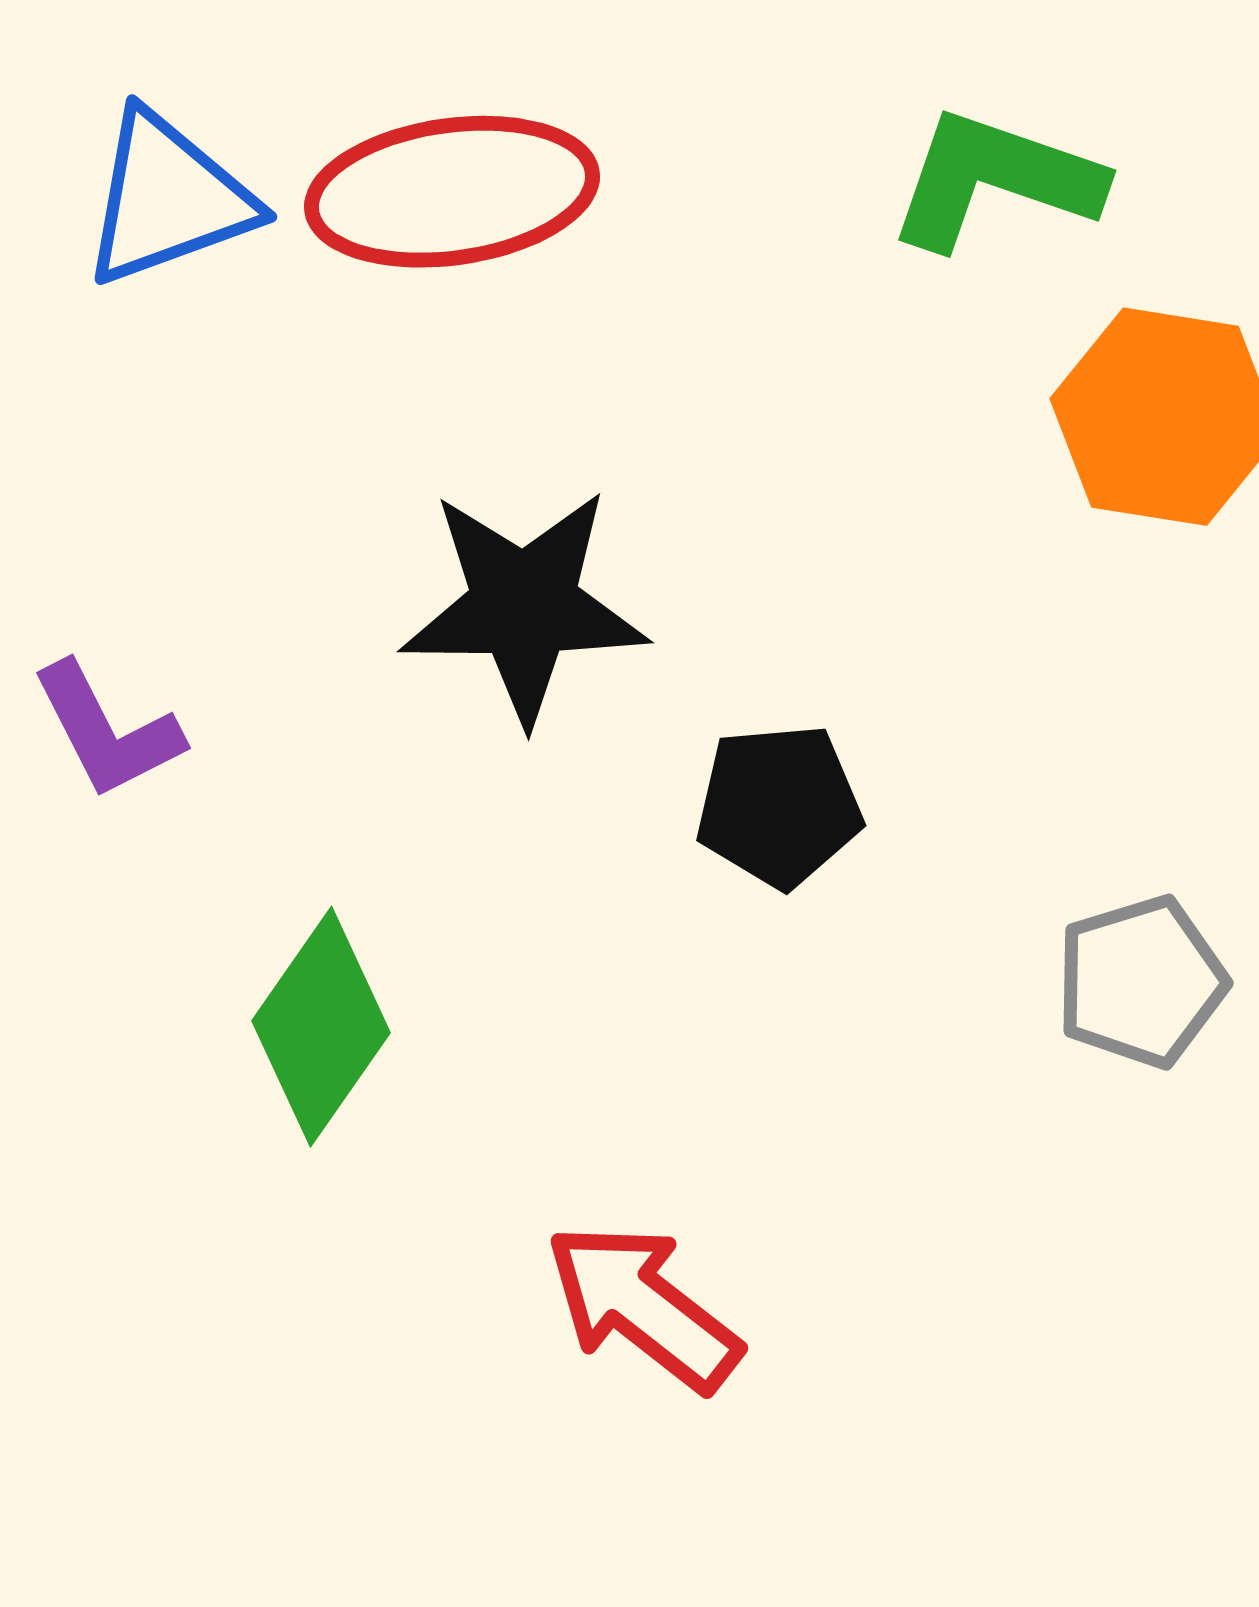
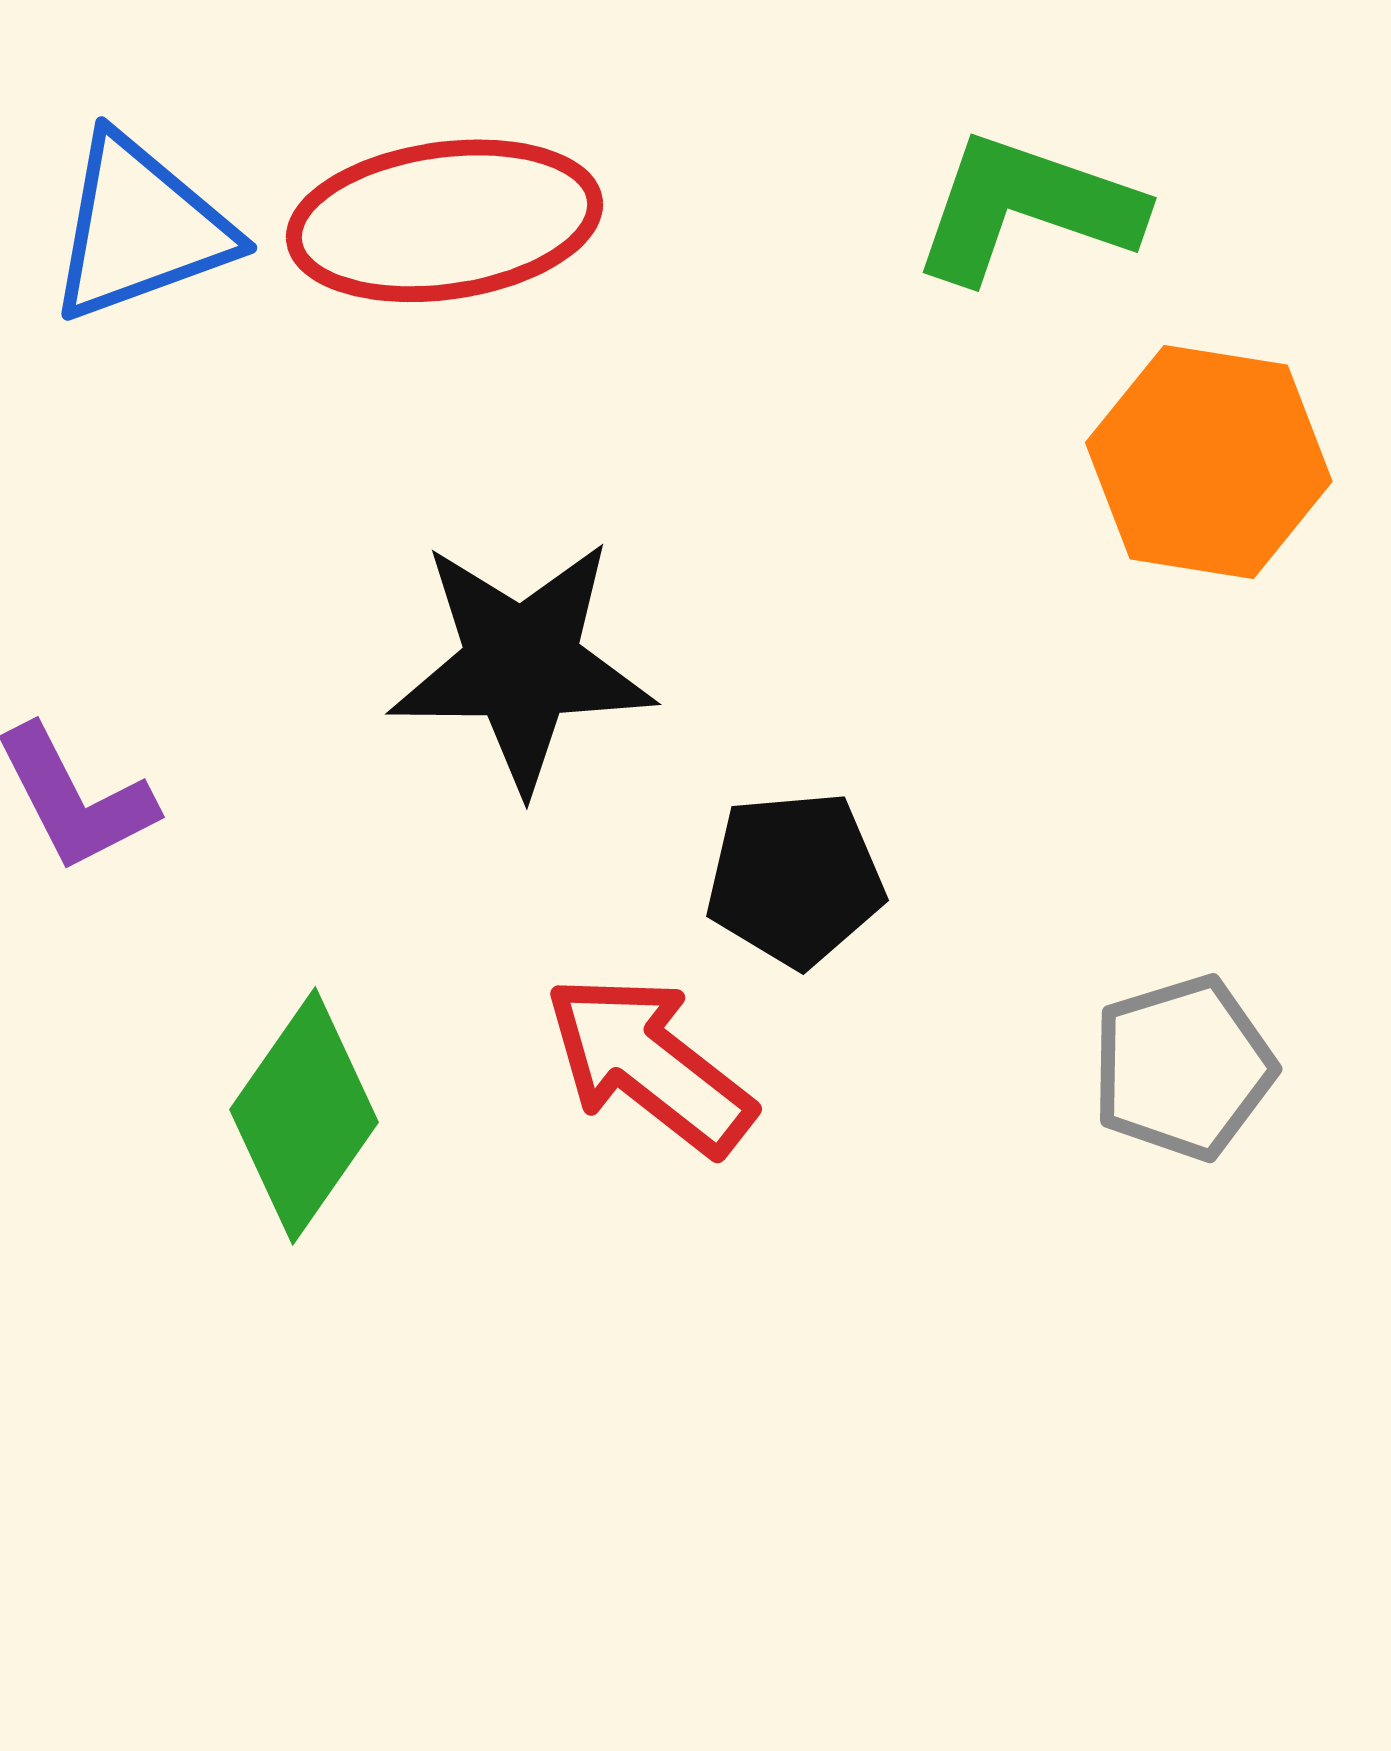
red arrow: (643, 1307) -> (649, 1064), moved

